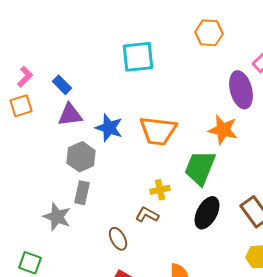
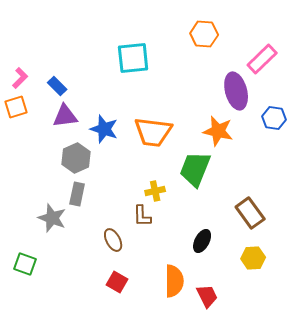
black ellipse: (207, 213) -> (202, 241), moved, size x0.7
brown L-shape: (147, 215) -> (142, 216), turned -120

